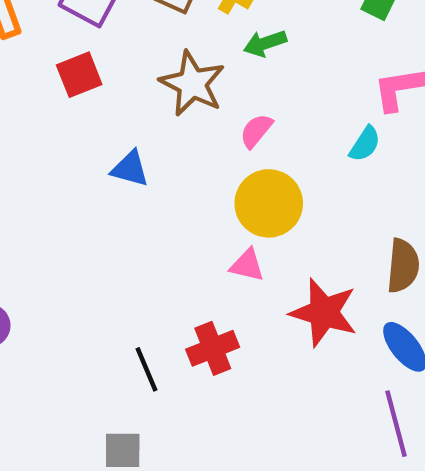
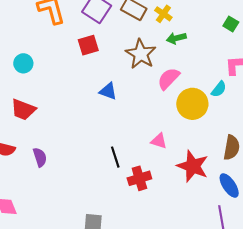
pink semicircle: (256, 131) -> (169, 79), size x1.4
yellow circle: (269, 203) -> (192, 104), moved
black line: (146, 369) -> (115, 157), moved

